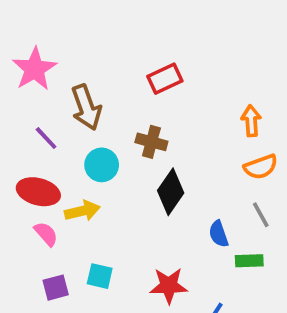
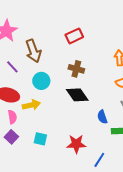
brown cross: (151, 142) -> (76, 69), moved
black diamond: (171, 192) -> (77, 95), turned -70
pink semicircle: (46, 234) -> (12, 117), turned 32
purple square: (56, 288) -> (11, 137), moved, turned -32

